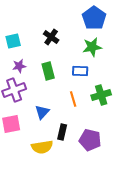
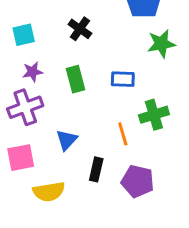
green star: (92, 47) -> (161, 44), moved
orange line: (73, 99) -> (123, 134), moved
yellow semicircle: (42, 147) -> (49, 192), moved

